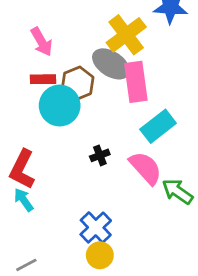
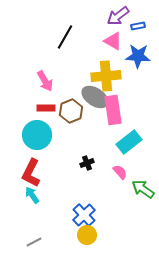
yellow cross: (126, 35) -> (106, 76), turned 32
cyan circle: (60, 106) -> (37, 135), moved
pink semicircle: (146, 168) -> (120, 172), size x0.6

